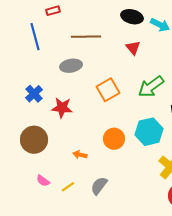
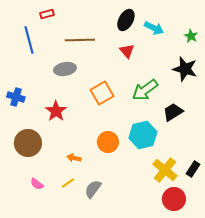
black ellipse: (132, 17) -> (126, 20), turned -75
blue cross: (34, 94) -> (16, 97), moved, turned -30
red star: (62, 108) -> (56, 111), turned 30
yellow line: (68, 187) -> (68, 183), moved

